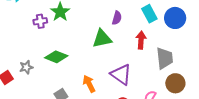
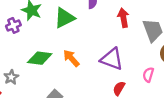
green triangle: (102, 39) -> (65, 18), moved
orange arrow: (89, 84) -> (71, 58), moved

